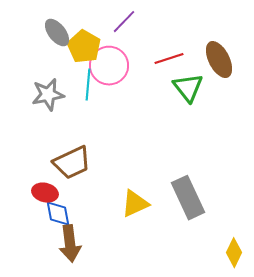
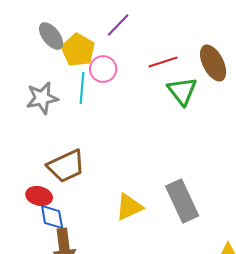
pink circle: (109, 66) -> (103, 69), size x0.7

